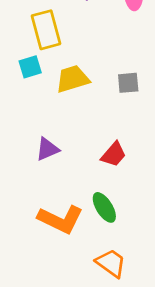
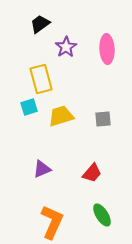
green ellipse: (104, 207) -> (102, 215), moved
orange L-shape: (61, 219) -> (52, 222), turned -92

